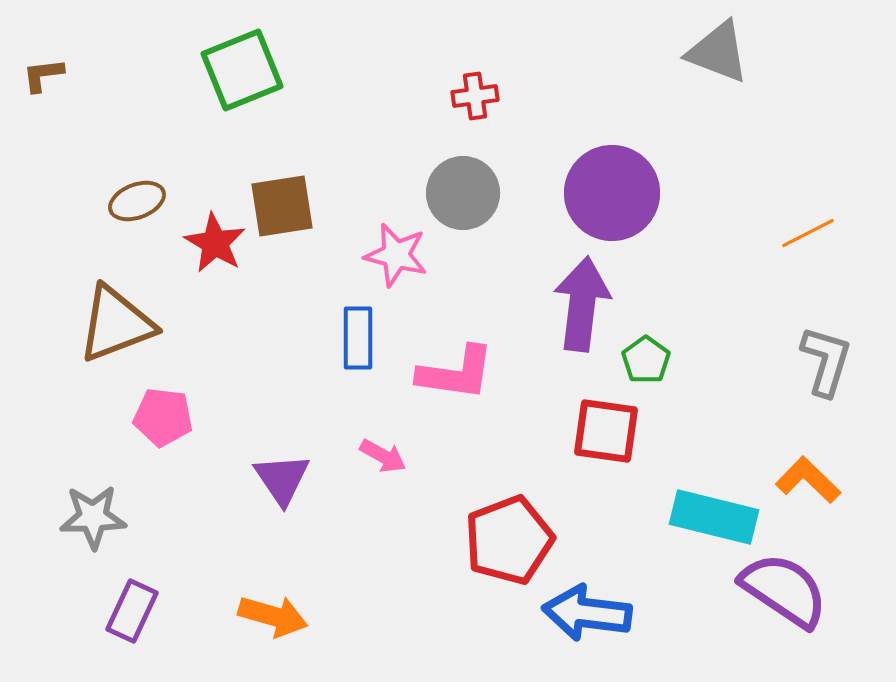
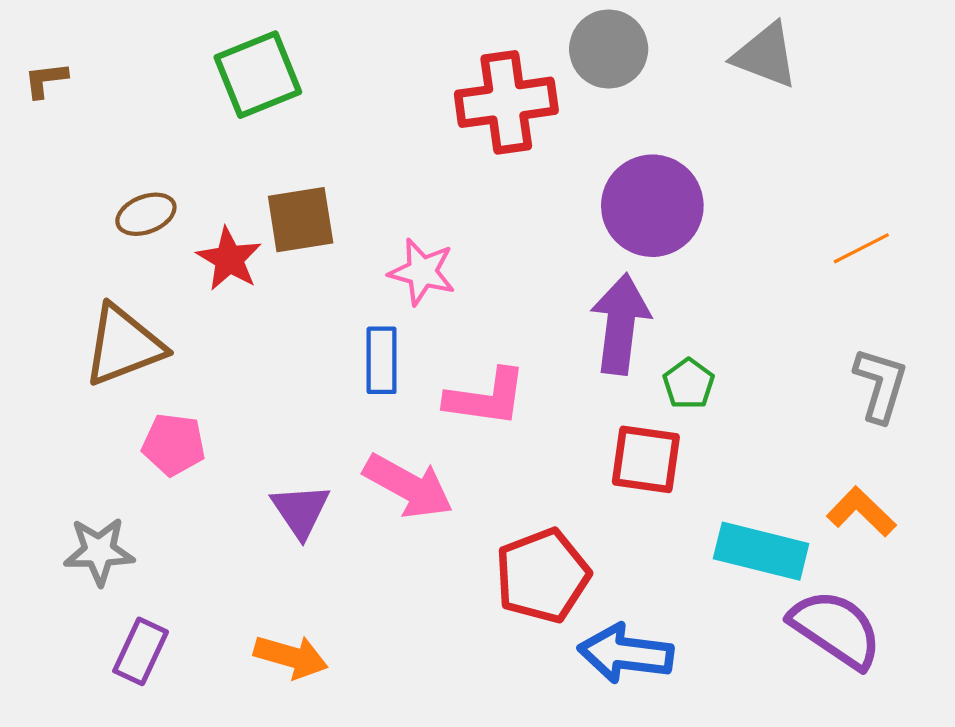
red cross: (475, 96) -> (506, 102), size x2.0
gray circle: (463, 193) -> (609, 49), moved
pink arrow: (383, 456) -> (408, 486), size x1.8

